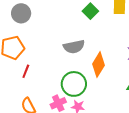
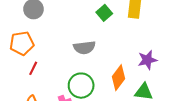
orange diamond: (99, 65) -> (119, 78), moved

